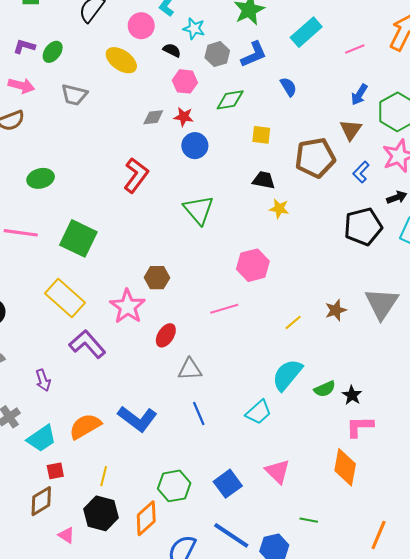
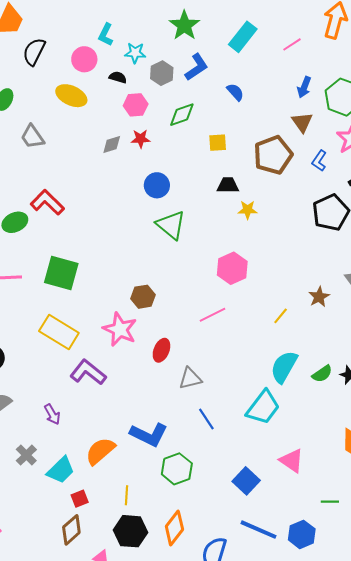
gray trapezoid: (74, 95) -> (32, 137), turned 52
blue circle: (195, 146) -> (157, 185), moved
red L-shape: (136, 175) -> (47, 202), moved, turned -72
cyan trapezoid: (258, 412) -> (263, 407), size x1.4
green hexagon: (174, 486) -> (177, 469), moved

